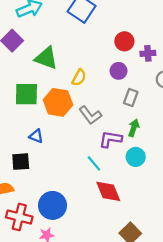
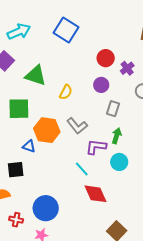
purple cross: (148, 53) -> (127, 68), turned -32
orange hexagon: (58, 102) -> (47, 130), moved
red cross: (19, 217) -> (16, 220), size x0.6

